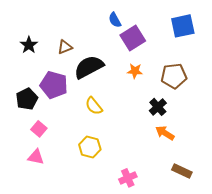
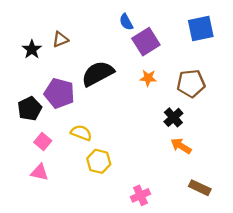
brown triangle: (65, 47) -> (60, 40), moved
yellow semicircle: (94, 106) -> (81, 133), moved, turned 150

